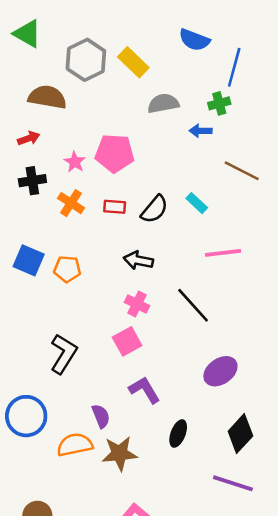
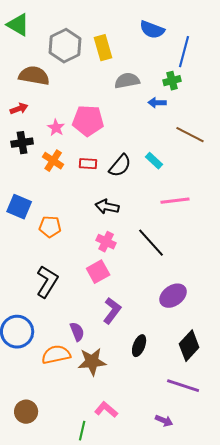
yellow rectangle: (133, 62) -> (103, 48), turned 30
orange pentagon: (67, 269) -> (50, 227), moved
purple L-shape: (145, 390) -> (112, 311), turned 68

